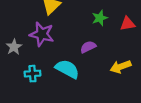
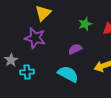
gray star: (14, 47) -> (11, 60), moved
cyan semicircle: (67, 69) -> (68, 74), moved

